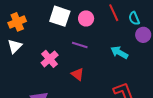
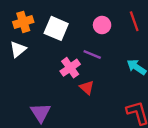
white square: (60, 16) -> (56, 28), moved
pink cross: (50, 59) -> (70, 68), moved

